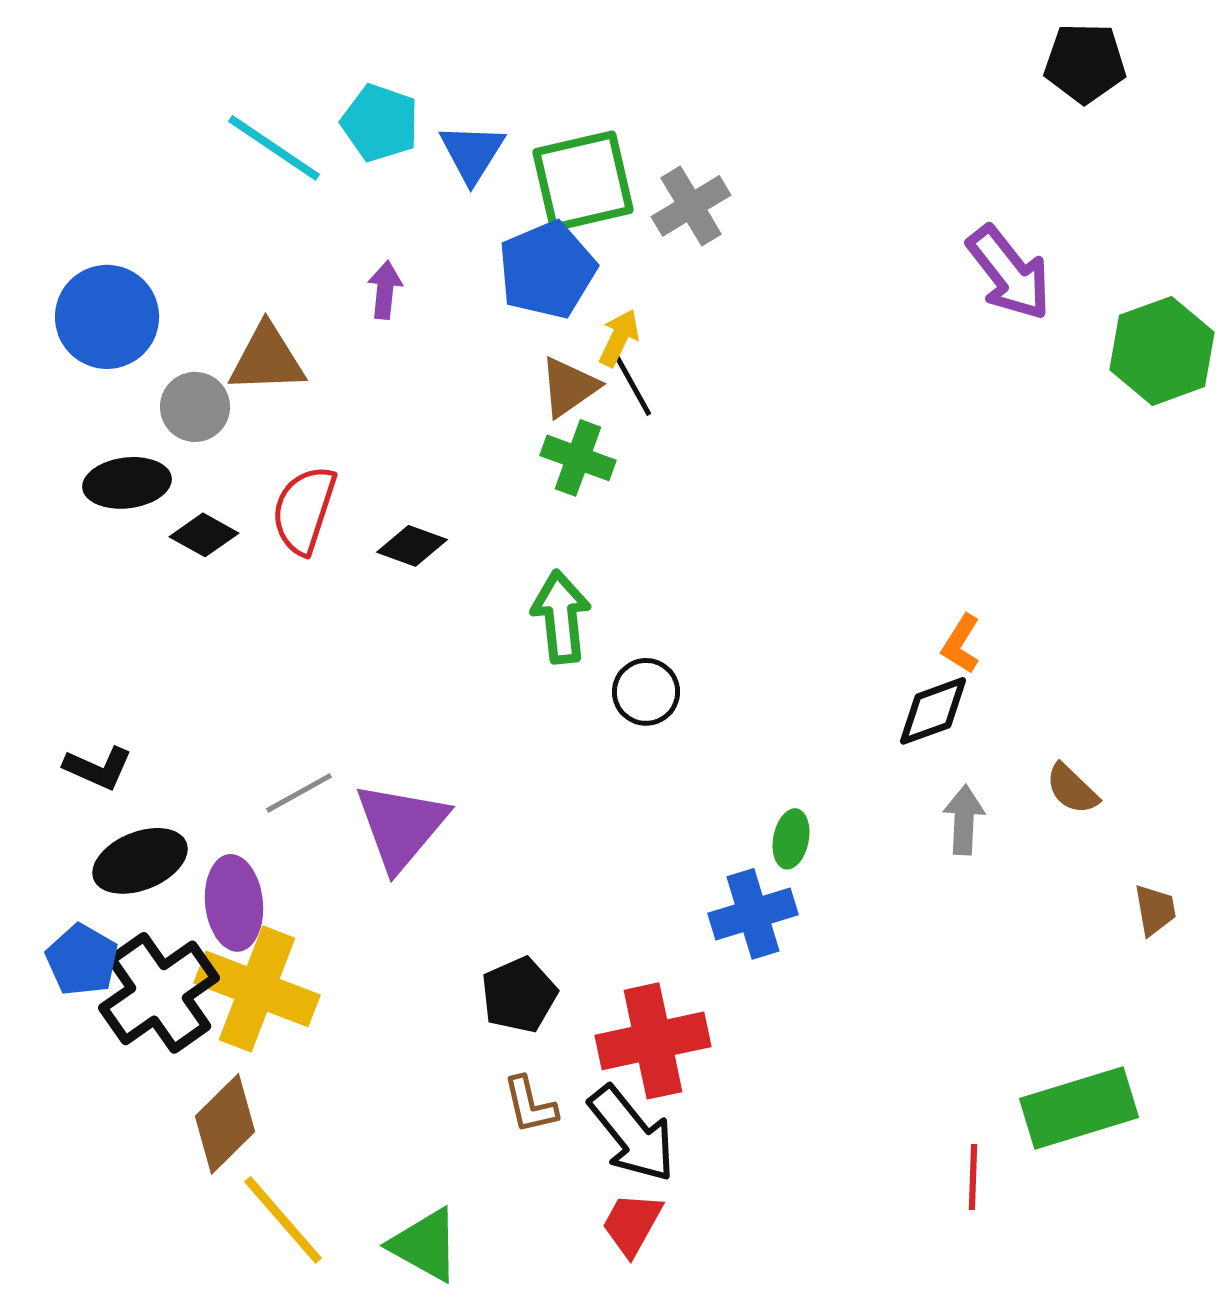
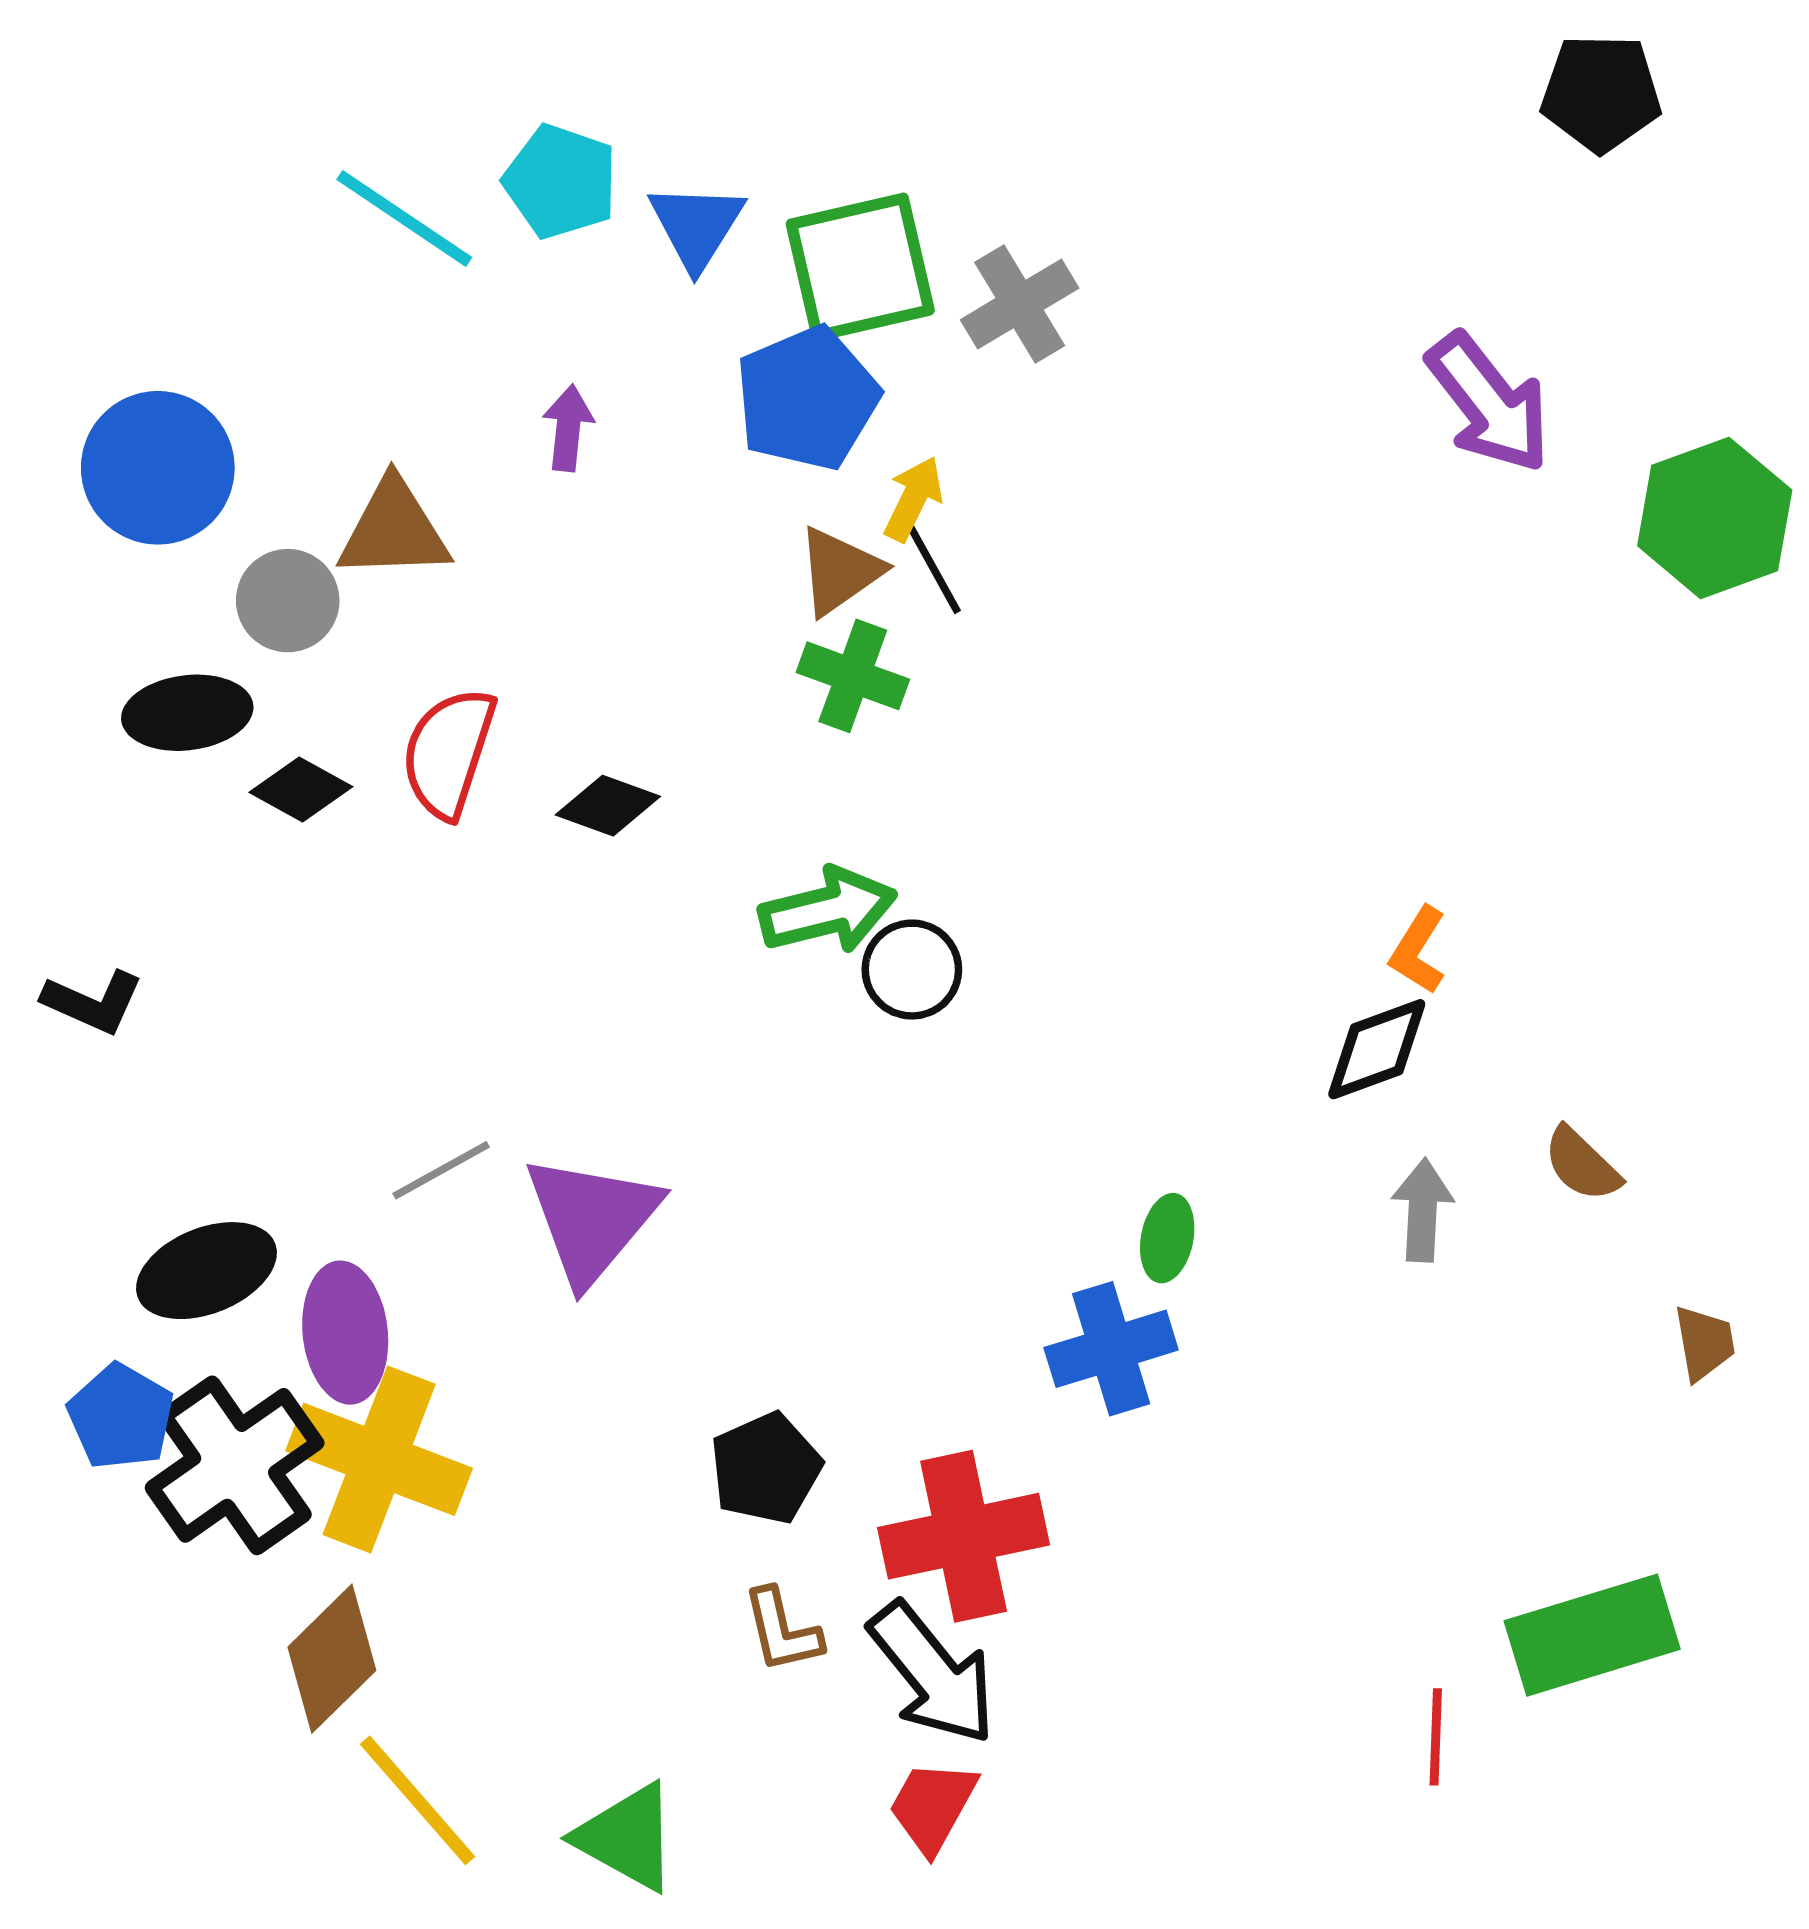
green arrow: (561, 617) -> (828, 911), turned 82
black circle: (646, 692) -> (912, 970), moved
black L-shape: (98, 768) -> (93, 1002), moved

